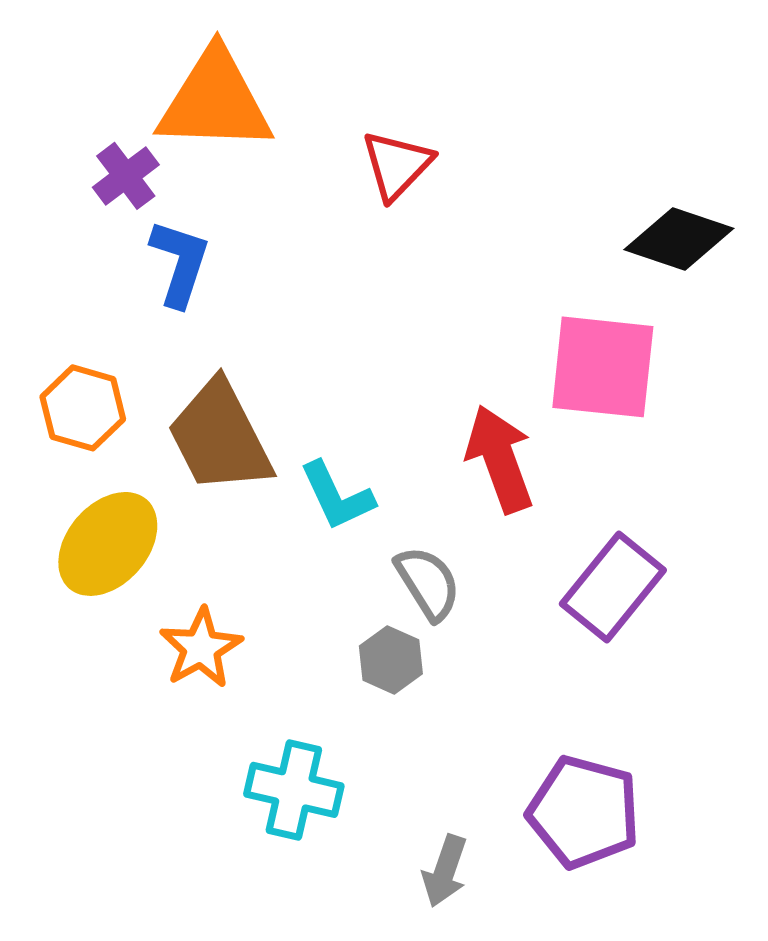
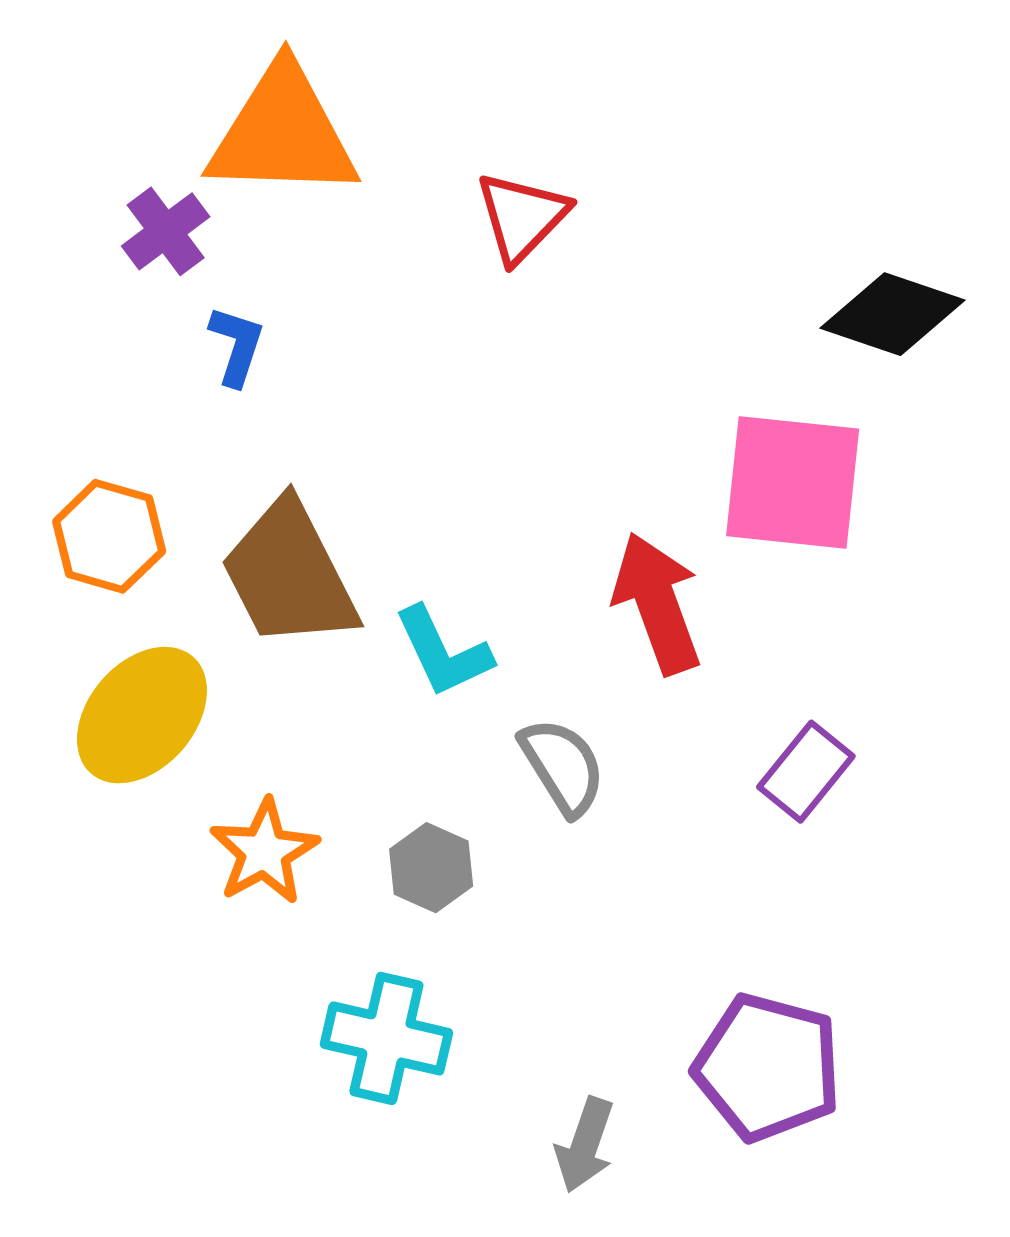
blue L-shape: (180, 263) -> (237, 346), size x0.7
purple rectangle: (613, 587) -> (806, 772), size x0.7
gray hexagon: (391, 660) -> (431, 868), moved

